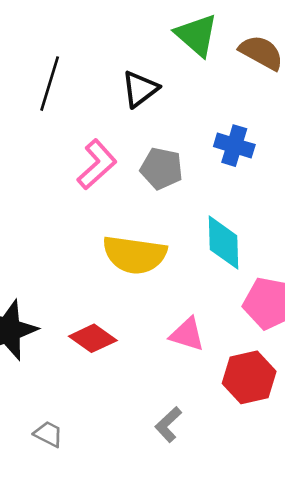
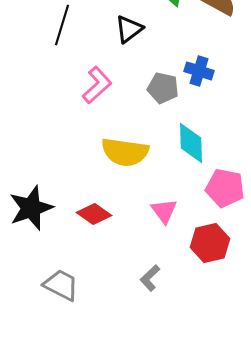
gray pentagon: (162, 168) -> (163, 88), moved
pink triangle: (187, 334) -> (164, 211), turned 36
gray trapezoid: (48, 434) -> (61, 285), size x1.6

